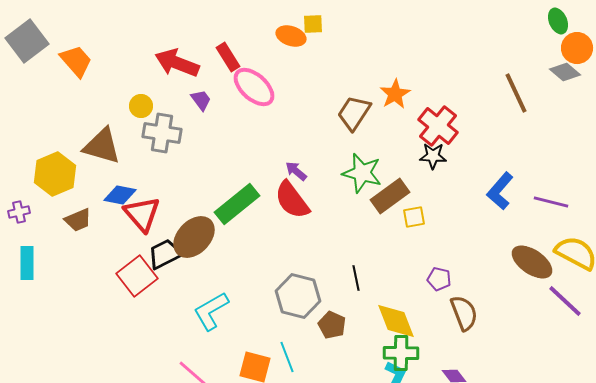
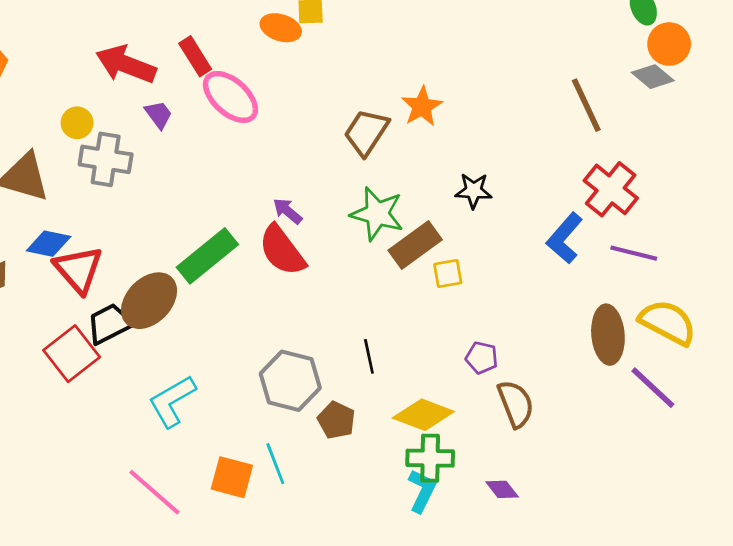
red cross: (438, 126) -> (611, 189), moved
brown ellipse: (532, 262) -> (608, 335), turned 51
yellow diamond: (396, 321) -> (423, 415), turned -48

